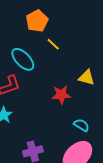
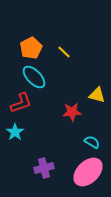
orange pentagon: (37, 21) -> (31, 48), moved
yellow line: (53, 44) -> (64, 52), moved

